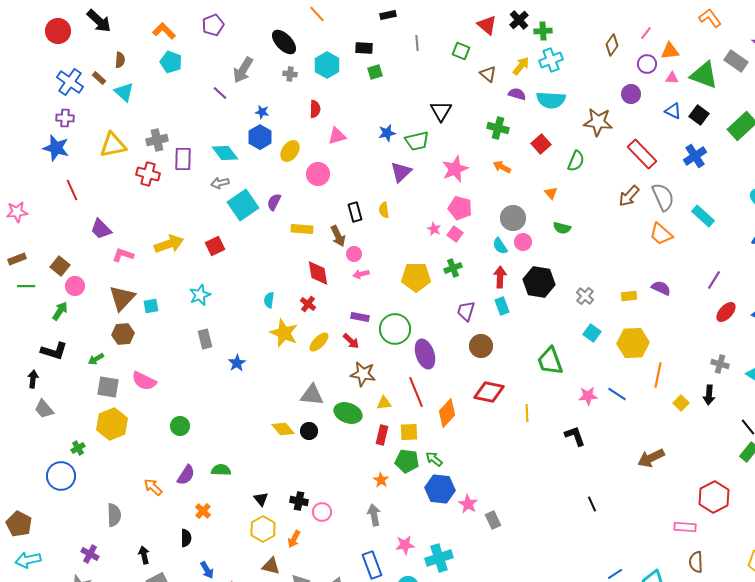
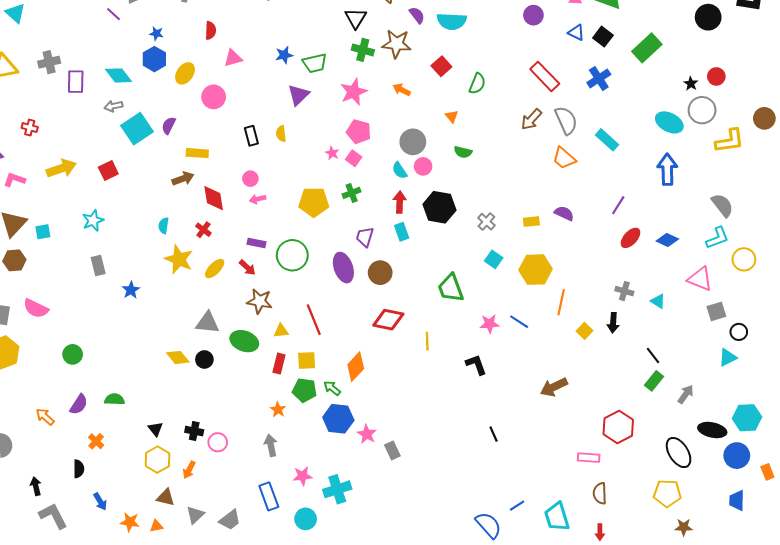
purple semicircle: (517, 94) -> (417, 15), turned 36
black triangle: (441, 111) -> (356, 18), moved
brown star: (598, 122) -> (397, 44), moved
green cross: (498, 128) -> (363, 50), moved
red cross: (148, 174) -> (30, 128), moved, size x0.7
brown arrow: (338, 236) -> (183, 179), moved, turned -85
purple ellipse: (425, 354) -> (343, 268), moved
orange diamond: (447, 413) -> (356, 367), moved

